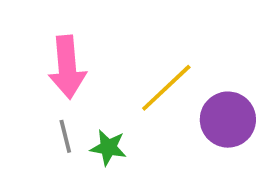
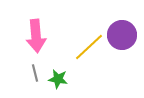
purple circle: (228, 120) -> (122, 35), moved

